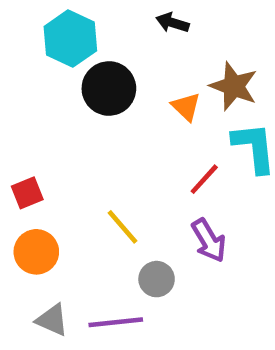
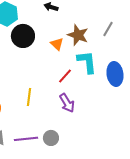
yellow line: (123, 227) -> (29, 97), turned 48
gray circle: (157, 279) -> (51, 138), moved

